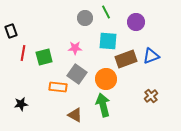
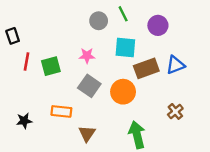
orange rectangle: (58, 87) -> (61, 111), moved
green arrow: (103, 105) -> (137, 135), moved
brown triangle: (75, 115) -> (87, 134), turned 35

